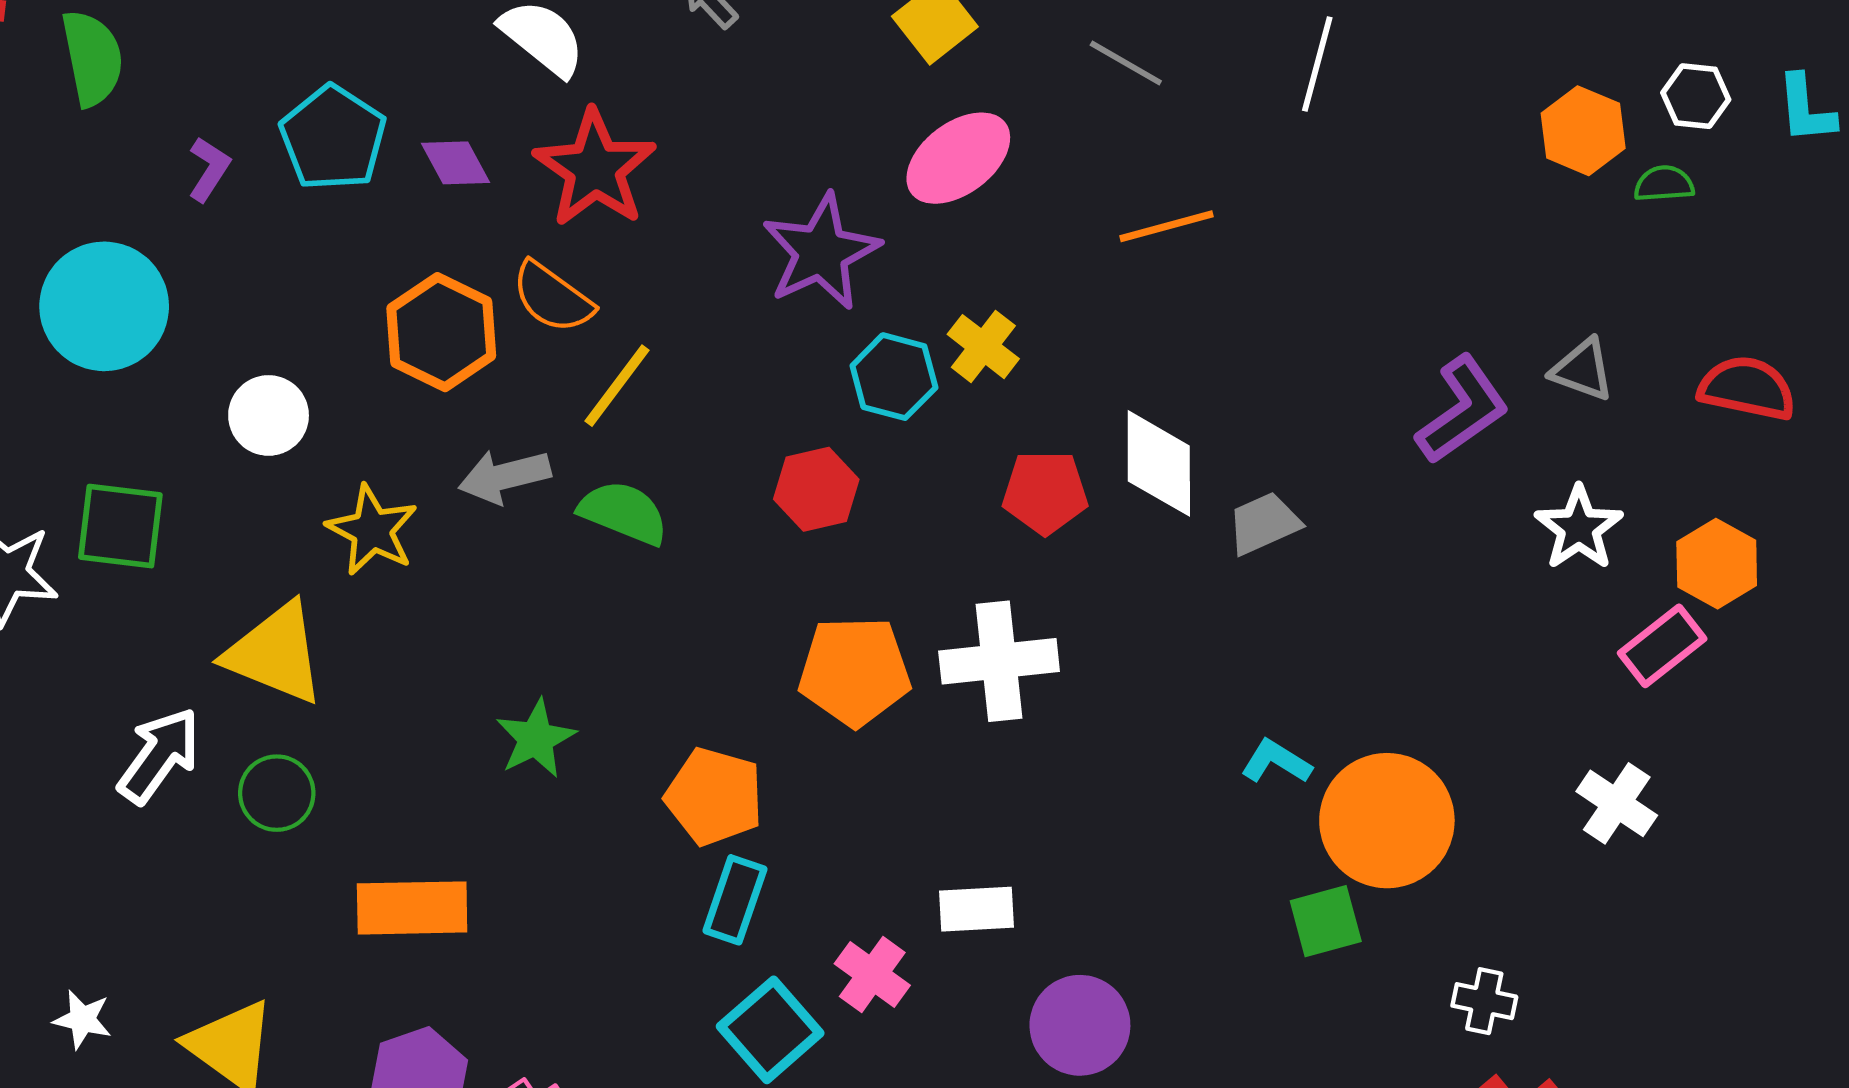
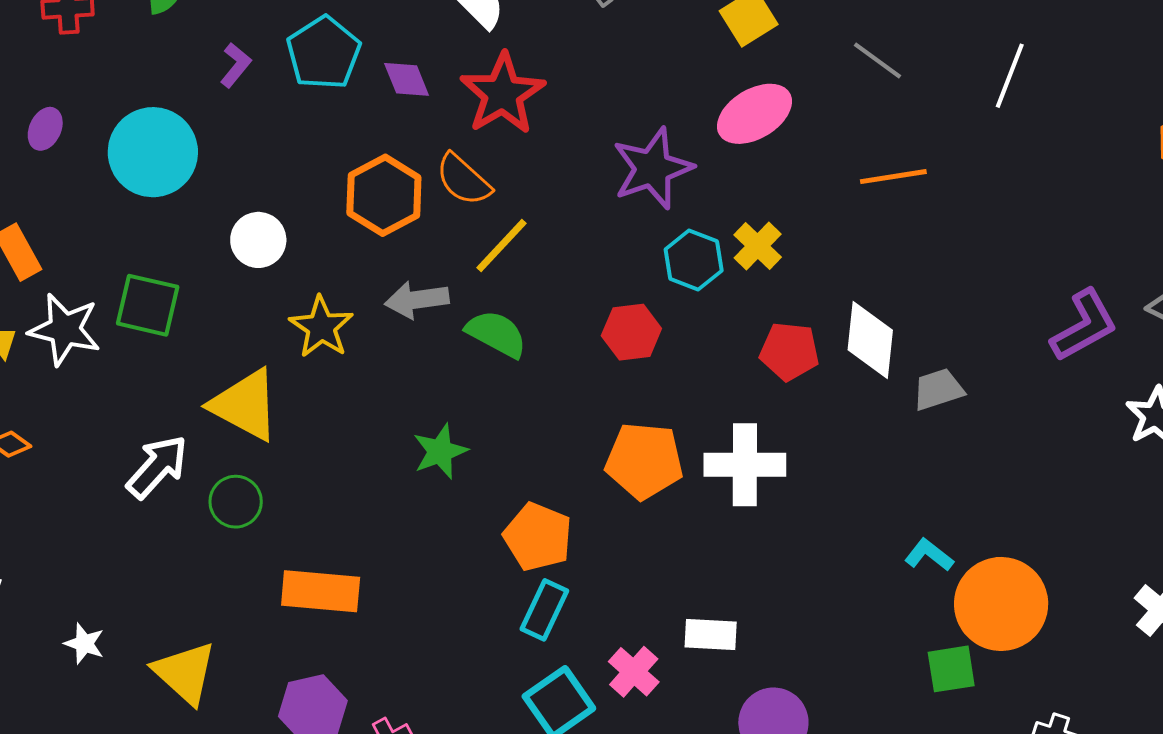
green star: (536, 739) -> (440, 451), moved

